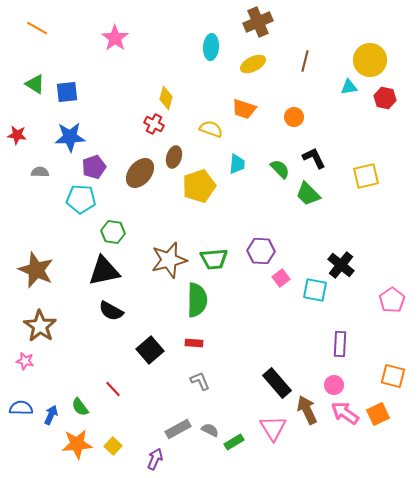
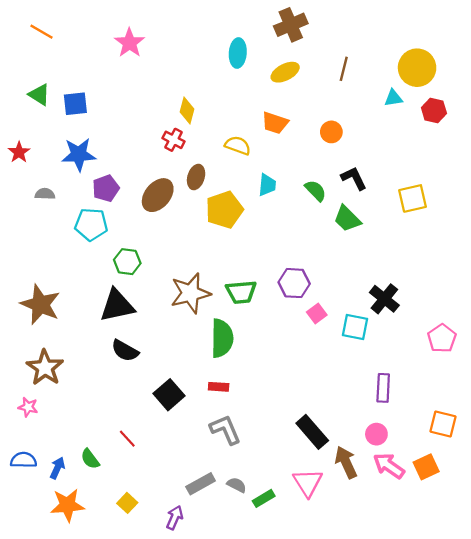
red star: (17, 135) -> (19, 152), turned 30
gray L-shape: (200, 381) -> (225, 430), size x1.4
orange star: (77, 444) -> (67, 505), moved

